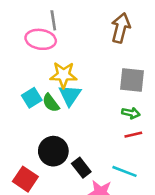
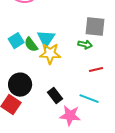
yellow star: (64, 75) -> (50, 54), moved
green arrow: (131, 113) -> (85, 45), moved
black circle: (53, 151) -> (20, 85), moved

